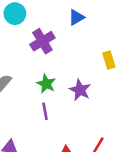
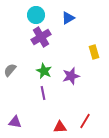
cyan circle: (15, 14) -> (36, 15), moved
purple star: (80, 90) -> (71, 76), turned 30

